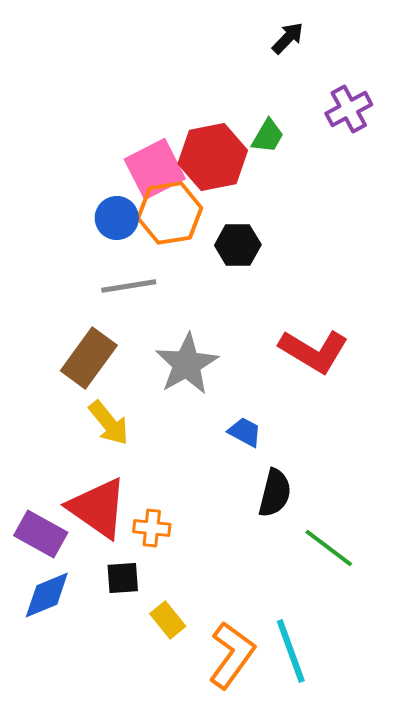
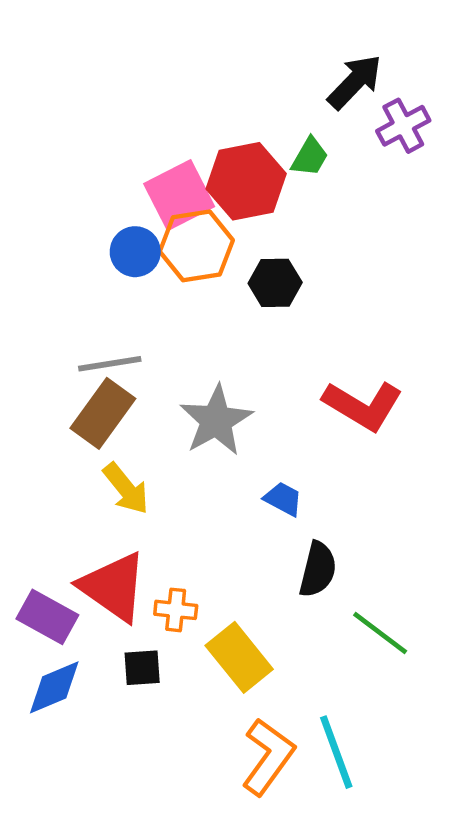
black arrow: (288, 38) -> (355, 82), moved, size x1.5
gray line: (129, 286) -> (110, 364), moved
yellow rectangle: (168, 620) -> (239, 657), moved, size x1.6

